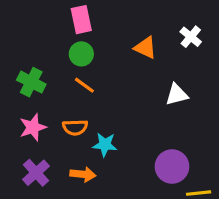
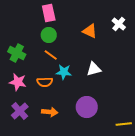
white triangle: (177, 95) -> (94, 69), moved
pink star: (33, 127) -> (18, 82), turned 30
cyan star: (105, 145) -> (64, 72), moved
purple circle: (172, 166) -> (87, 107), moved

